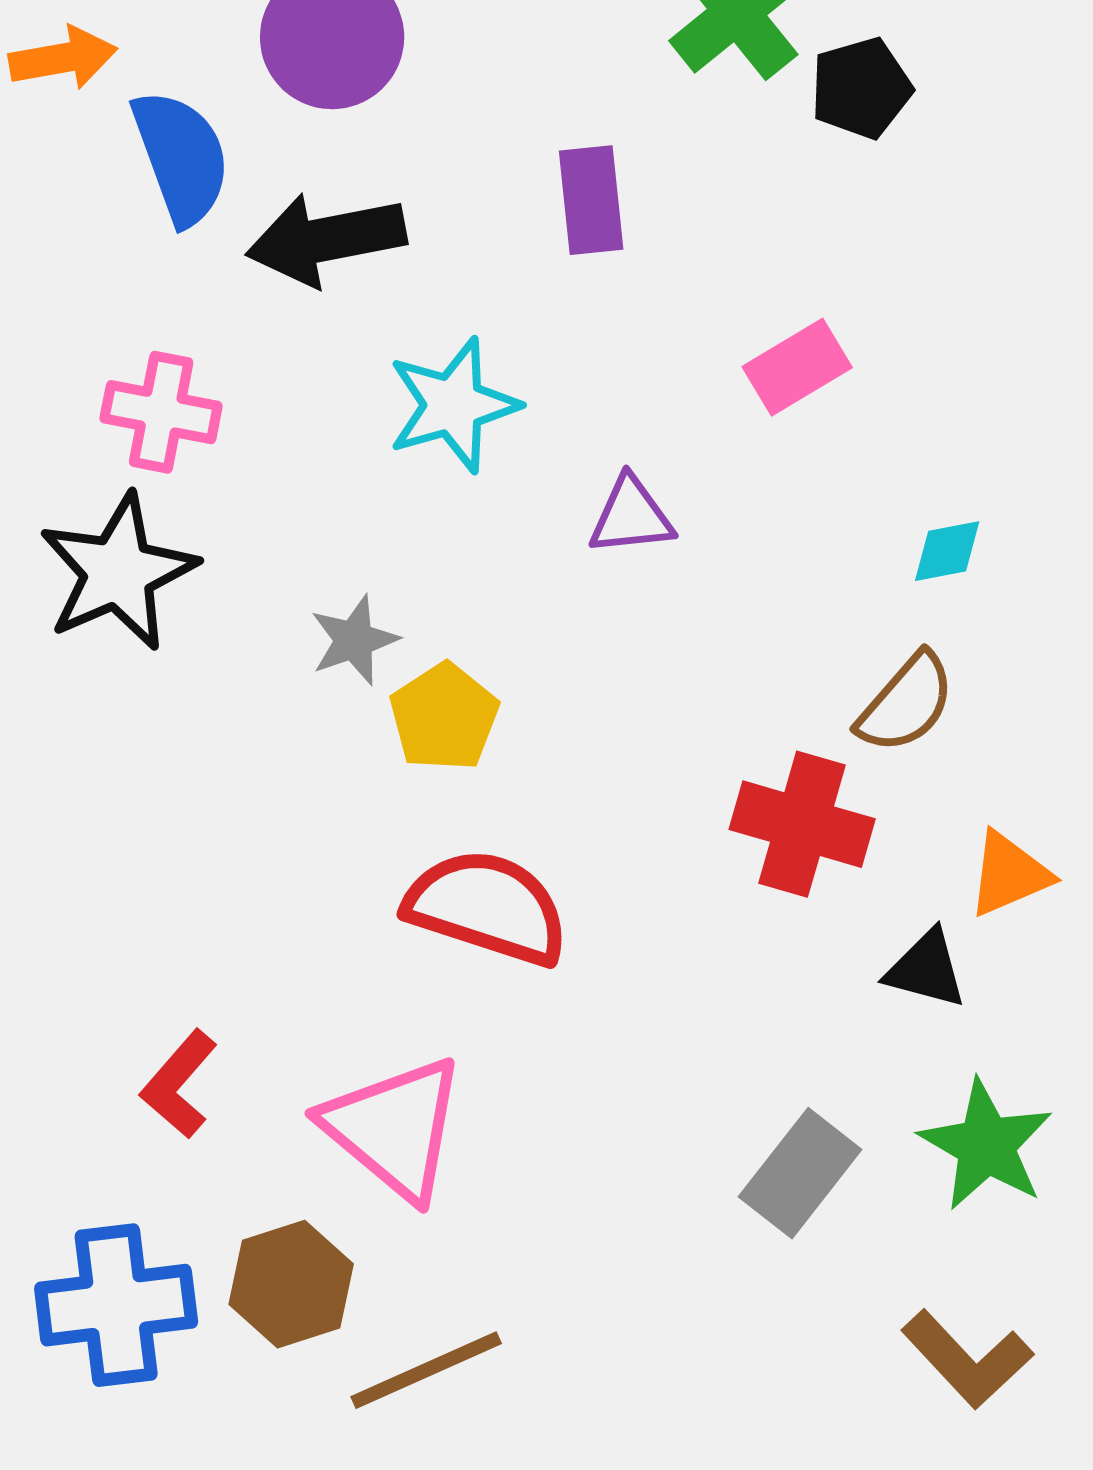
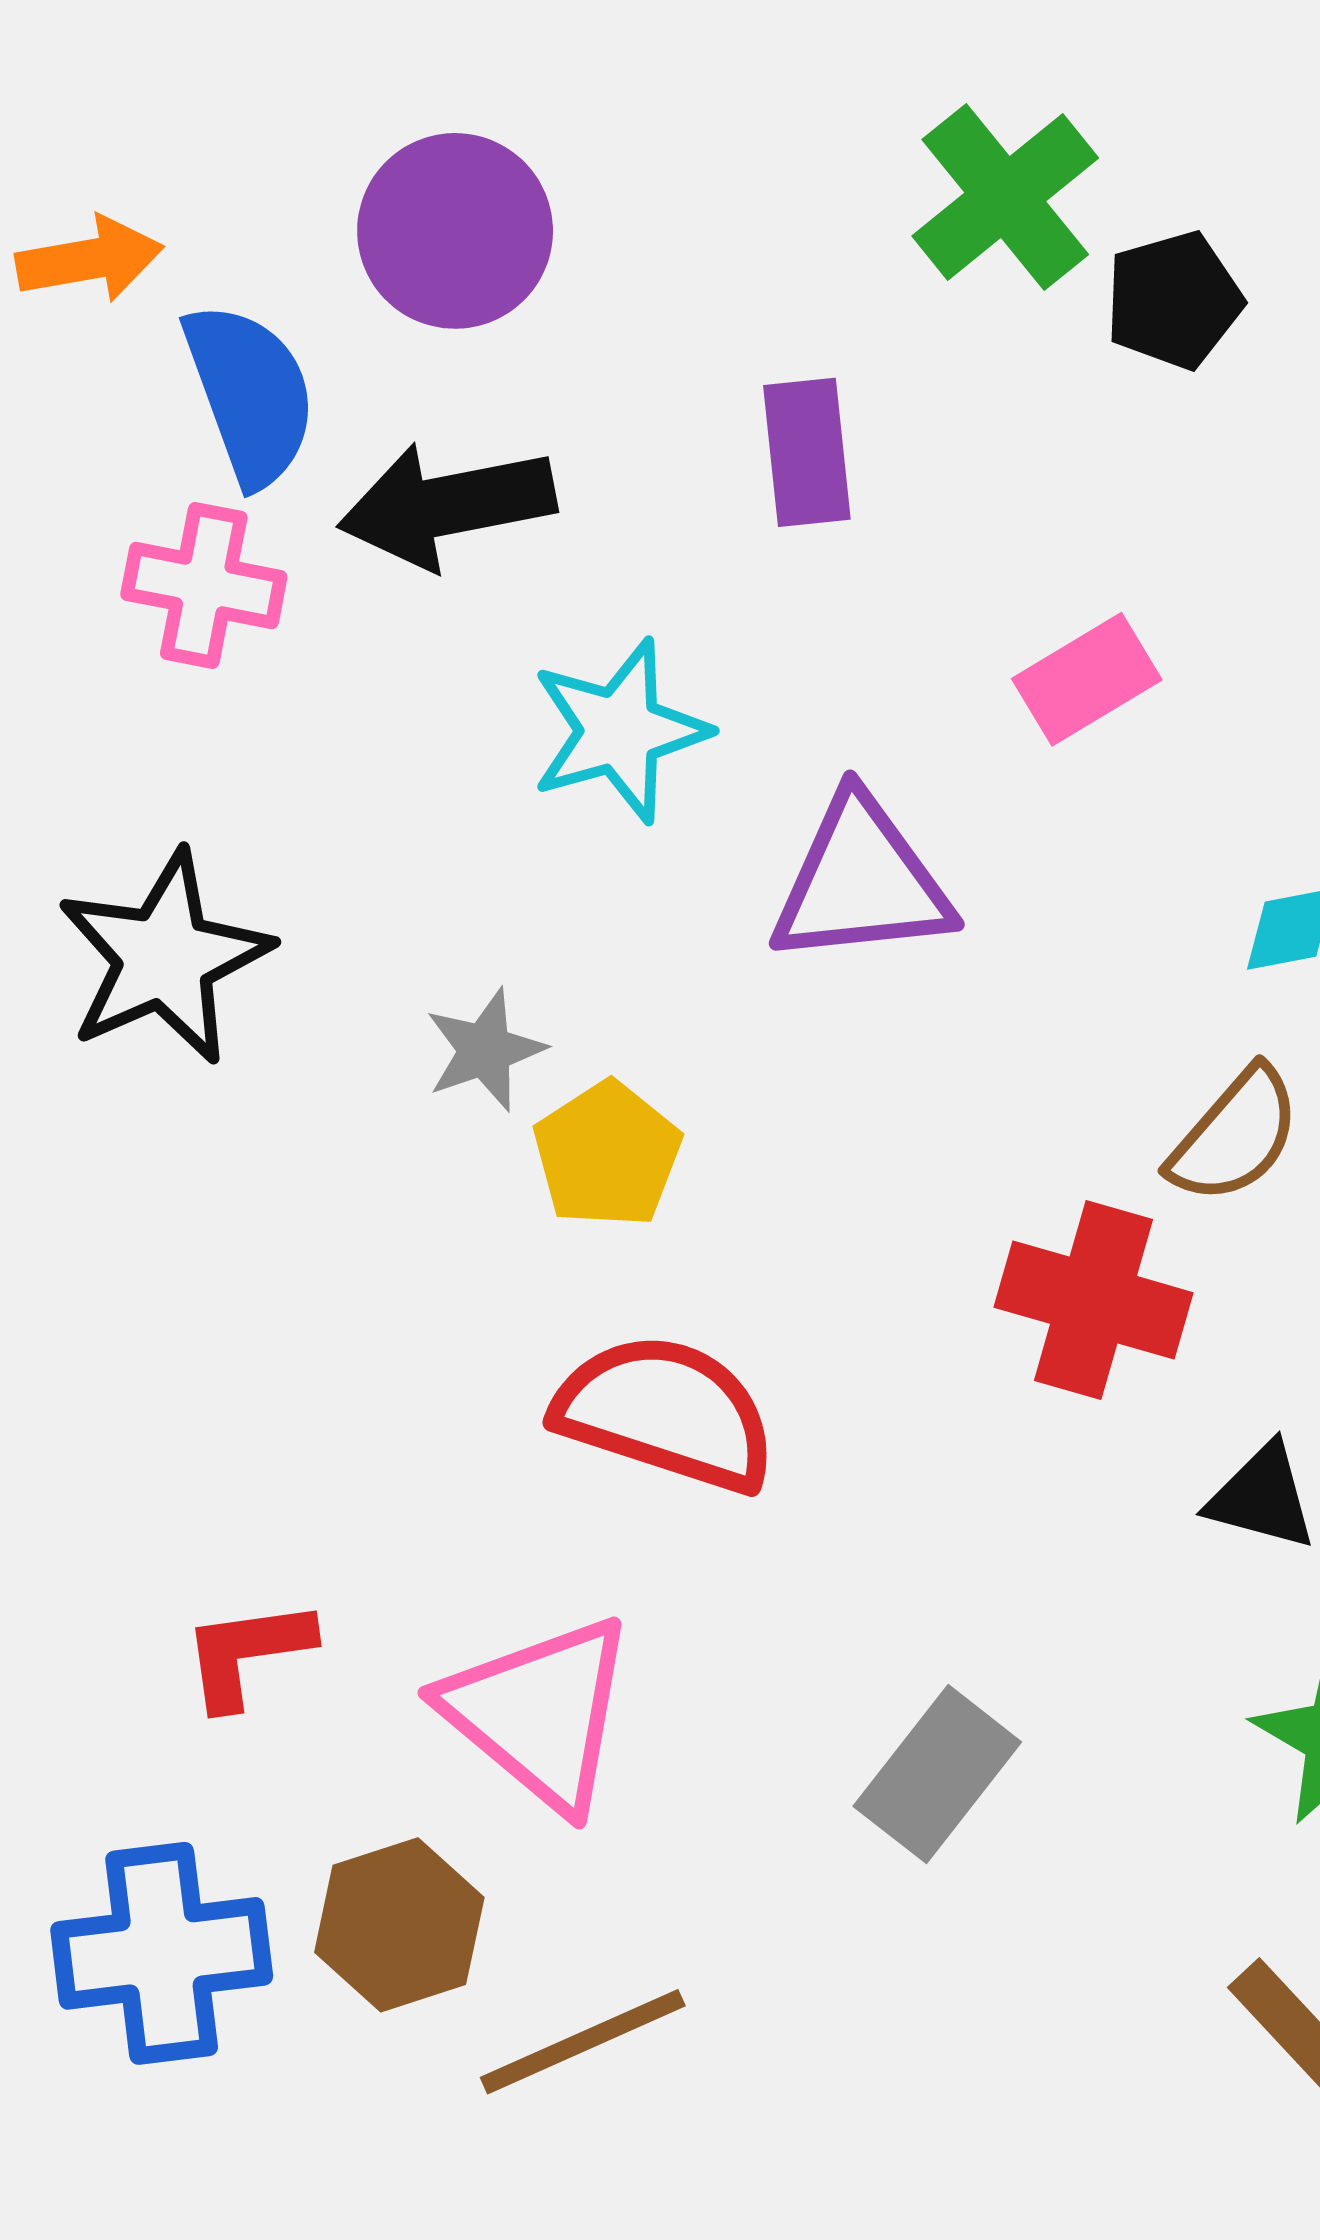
pink cross: (161, 412) -> (204, 585), moved
purple triangle: (631, 516) -> (861, 882), size x1.6
red L-shape: (179, 1084) -> (247, 1653), turned 41
gray rectangle: (800, 1173) -> (937, 1774), moved

